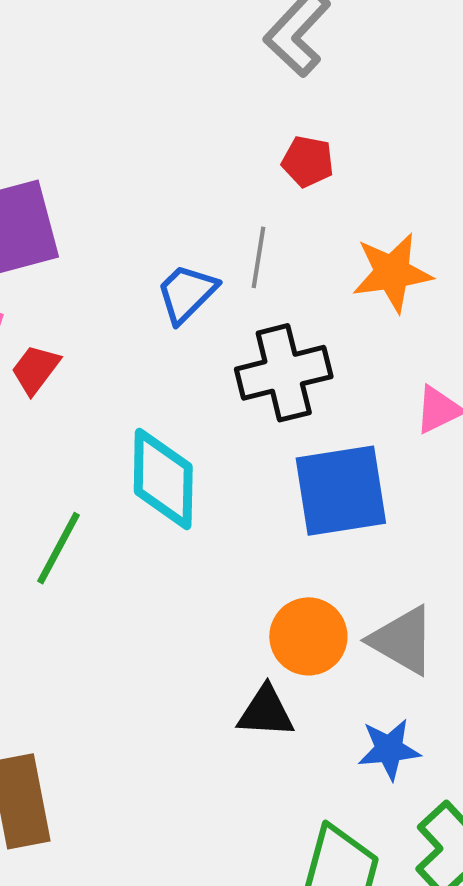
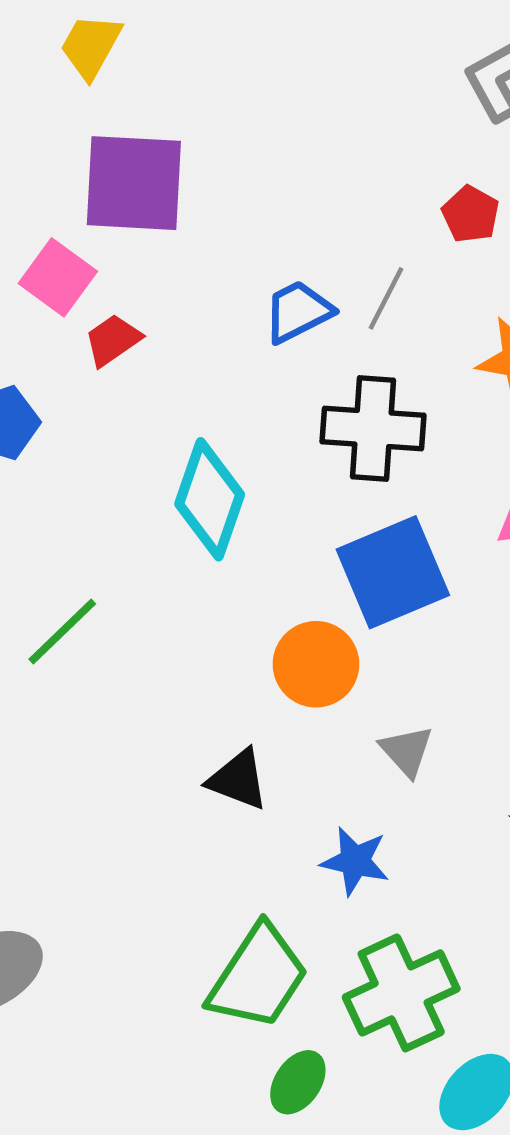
blue square: (341, 491) -> (393, 572), turned -32
green line: (59, 548) -> (62, 631), moved
orange circle: (308, 636) -> (316, 664), moved
gray triangle: (402, 640) -> (407, 751), size x0.7

